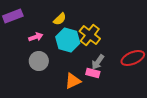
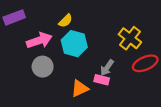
yellow cross: (90, 35) -> (130, 38), moved
pink arrow: (36, 37) -> (39, 40), size x1.6

